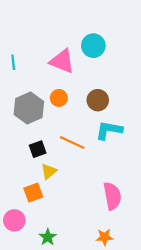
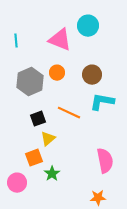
green star: (48, 237) -> (52, 174), moved

